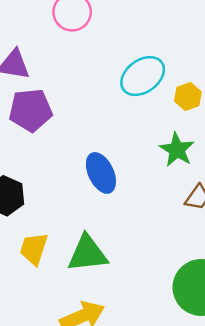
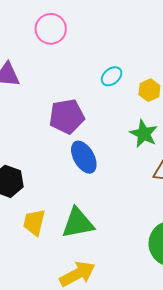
cyan ellipse: (143, 76) -> (112, 76), size x0.6
purple pentagon: (31, 110) -> (67, 116), moved

